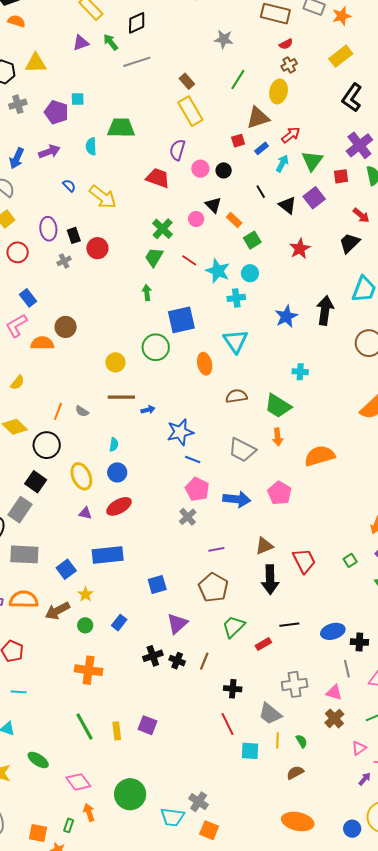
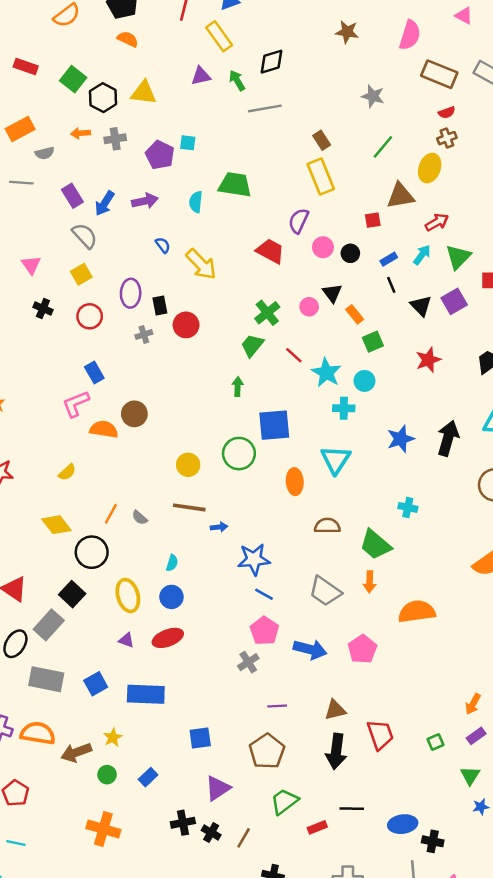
blue rectangle: (261, 148) -> (389, 259), moved
blue square: (66, 569) -> (96, 684), moved

